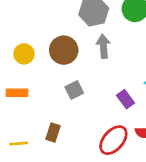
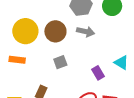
gray arrow: (103, 46) -> (86, 32), turned 102
yellow circle: (24, 54) -> (25, 31), size x1.6

